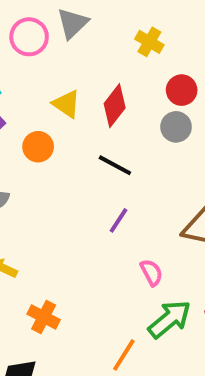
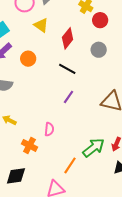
red circle: (182, 90) -> (100, 20), moved
yellow triangle: (67, 104) -> (41, 25), moved
pink semicircle: (151, 272) -> (49, 129), moved, turned 32

